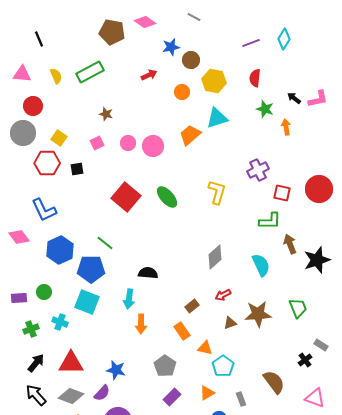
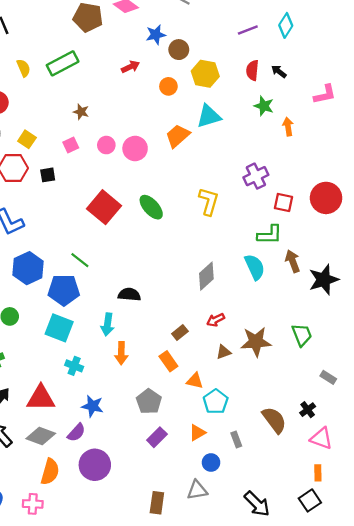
black arrow: (294, 98) -> (279, 71), moved
cyan semicircle: (261, 265) -> (255, 267), moved
cyan cross: (60, 322) -> (74, 366), moved
black cross: (305, 360) -> (308, 410), moved

